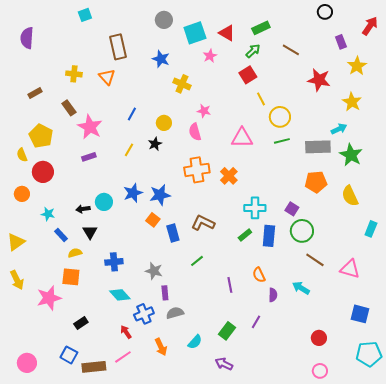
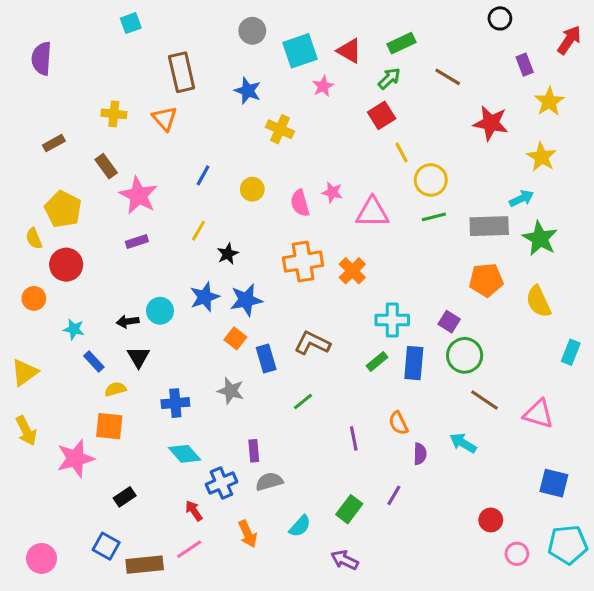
pink star: (204, 111) -> (332, 192), moved
black star: (155, 144) -> (228, 254), moved
gray star: (154, 271) -> (231, 391), moved
pink circle: (320, 371) -> (517, 554), moved

